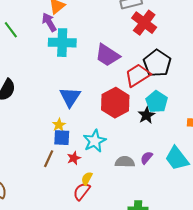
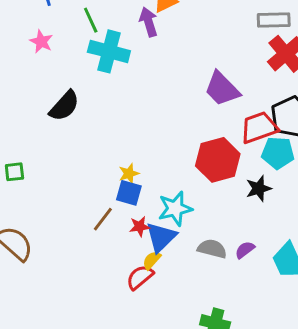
cyan cross: (62, 43) -> (109, 51), moved
blue triangle: (70, 97) -> (161, 237), moved
cyan pentagon: (157, 102) -> (278, 153), moved, turned 30

